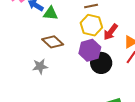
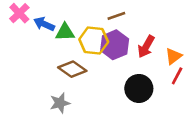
yellow hexagon: (91, 25) -> (94, 41), moved
purple hexagon: (90, 50) -> (115, 45), moved

